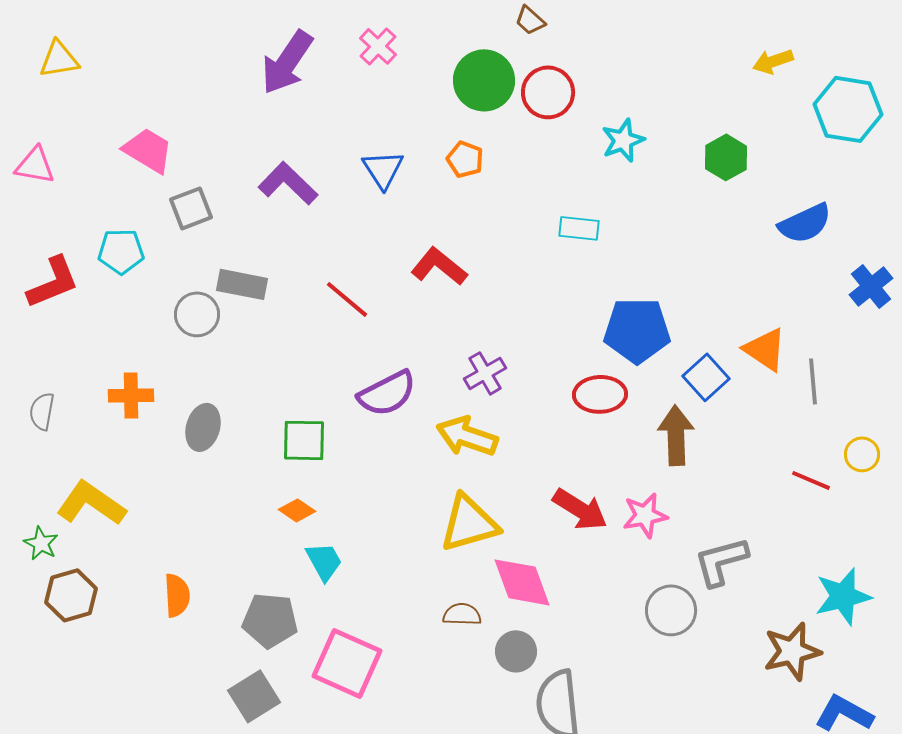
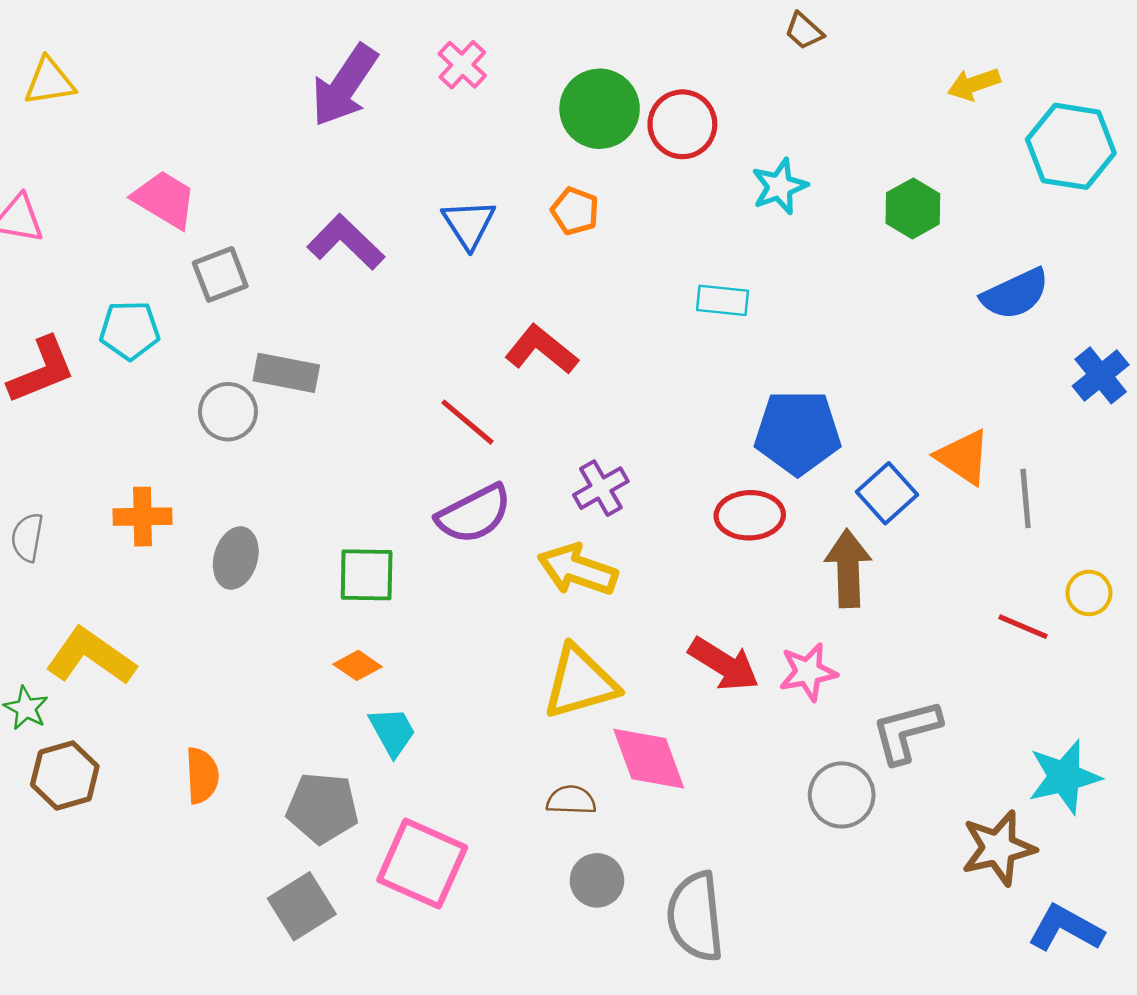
brown trapezoid: (530, 20) -> (804, 31), moved
red line: (347, 299) -> (468, 422), moved
gray circle: (516, 651) -> (597, 880), moved

